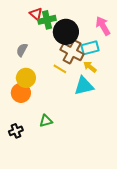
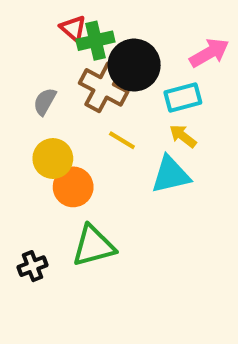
pink arrow: (103, 26) -> (209, 53), turned 90
brown cross: (72, 52) -> (104, 87), moved
orange circle: (21, 93) -> (73, 187), moved
green triangle: (46, 121) -> (93, 246), size x1.6

